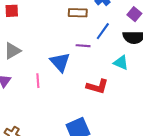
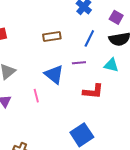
brown rectangle: (78, 13) -> (52, 37), moved
purple line: (83, 46) -> (79, 63), moved

